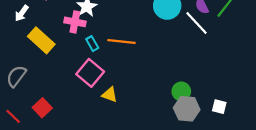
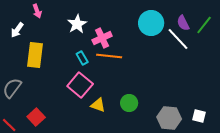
pink cross: (75, 22) -> (102, 38), moved, turned -36
yellow rectangle: (41, 40) -> (35, 55), turned 55
green circle: (181, 91) -> (129, 103), moved

